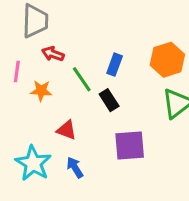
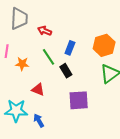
red arrow: (53, 54) -> (45, 31), moved
cyan star: (33, 163) -> (16, 111), turned -30
blue arrow: (75, 167) -> (39, 121), moved

